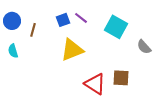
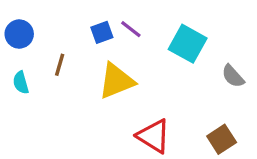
brown line: (33, 30) -> (60, 65), moved
brown square: (121, 78) -> (222, 139), moved, turned -36

